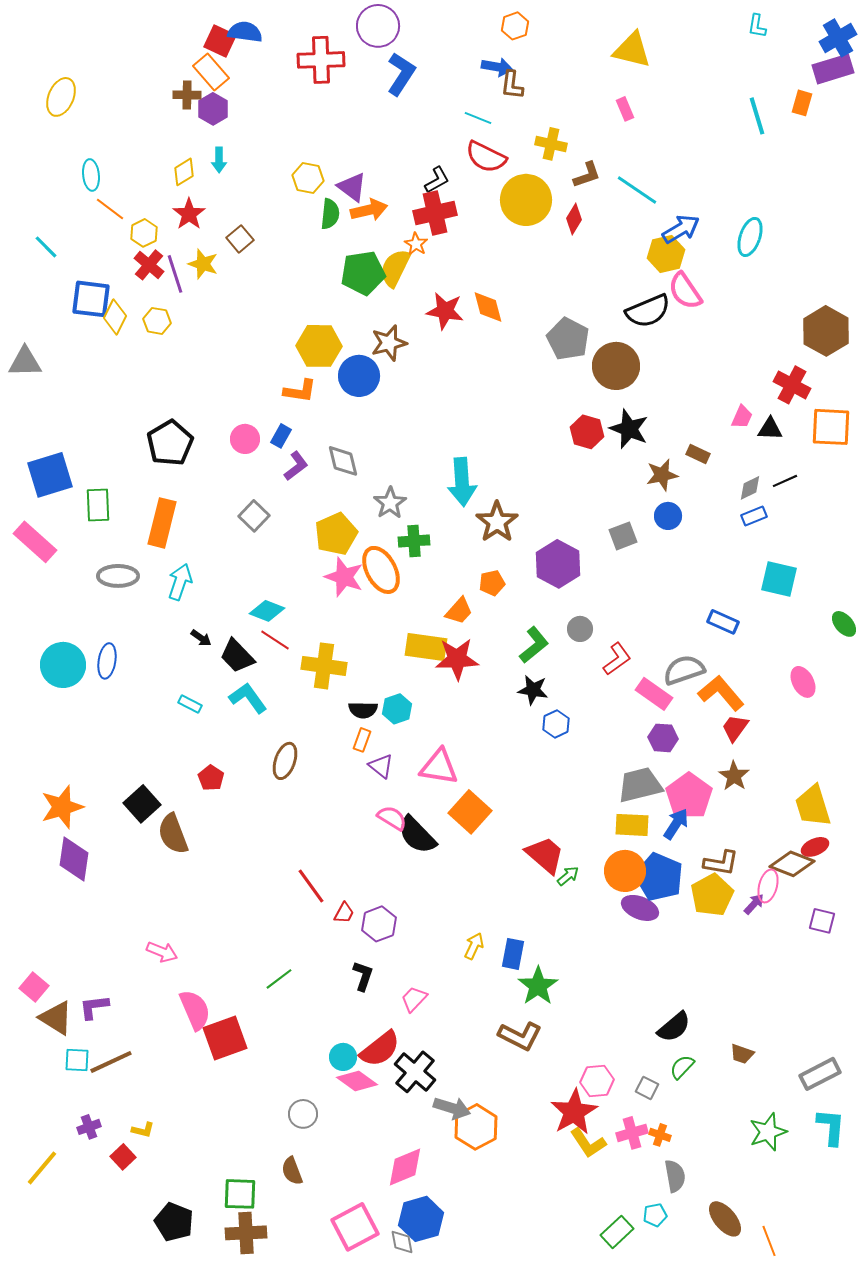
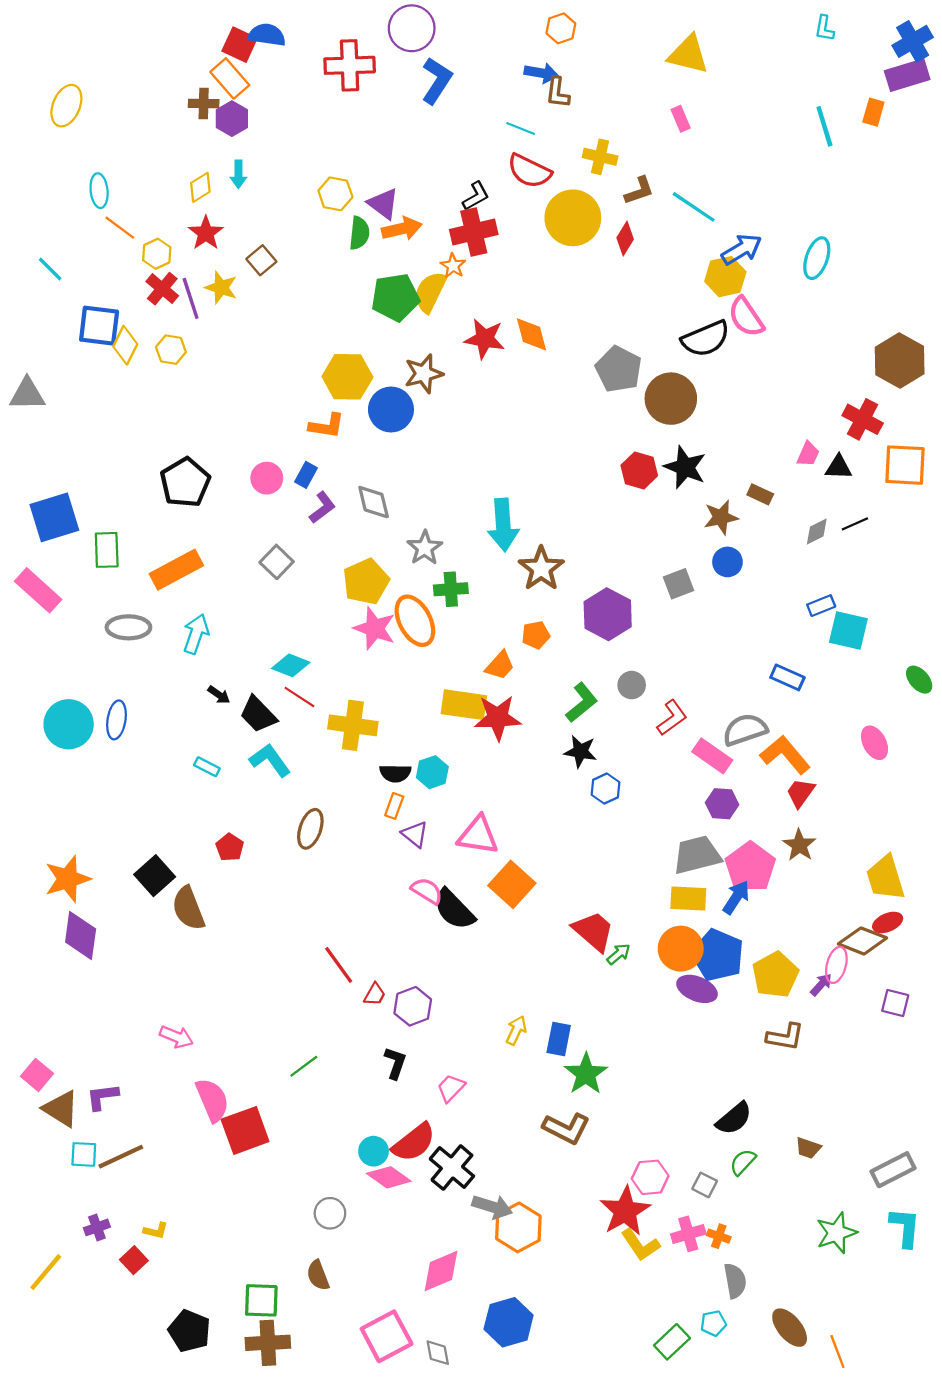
blue rectangle: (754, 516) -> (821, 606), moved
orange rectangle: (162, 523) -> (176, 570), turned 48
brown L-shape: (721, 863) -> (785, 1037), moved
blue hexagon: (421, 1219) -> (509, 1322), moved

